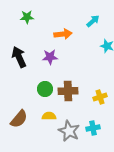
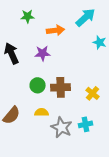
green star: (27, 17) -> (28, 16), moved
cyan arrow: (93, 21) -> (86, 17), size x1.5
yellow cross: (100, 97) -> (93, 93), turned -32

